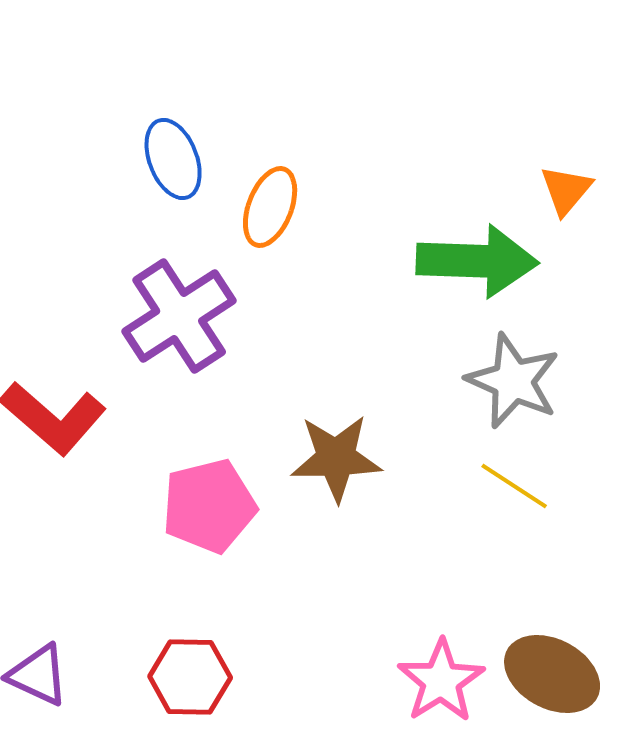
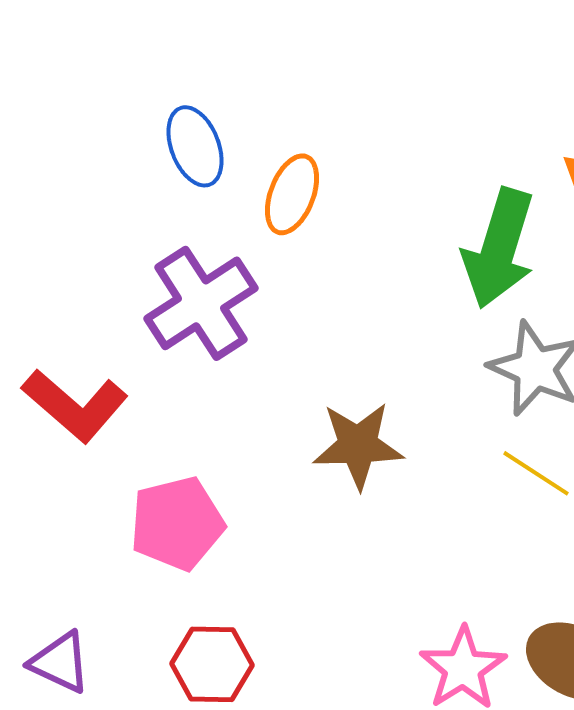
green arrow: (477, 261) -> (499, 248), turned 105
pink pentagon: (209, 506) -> (177, 523), moved

